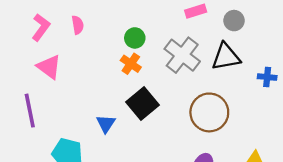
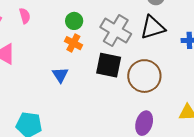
black square: (142, 103) -> (109, 65), moved, turned -32
blue triangle: (106, 124) -> (60, 75), moved

